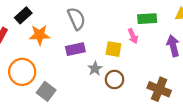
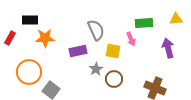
black rectangle: (23, 15) -> (30, 20), turned 42
gray semicircle: (76, 19) -> (96, 30), moved

